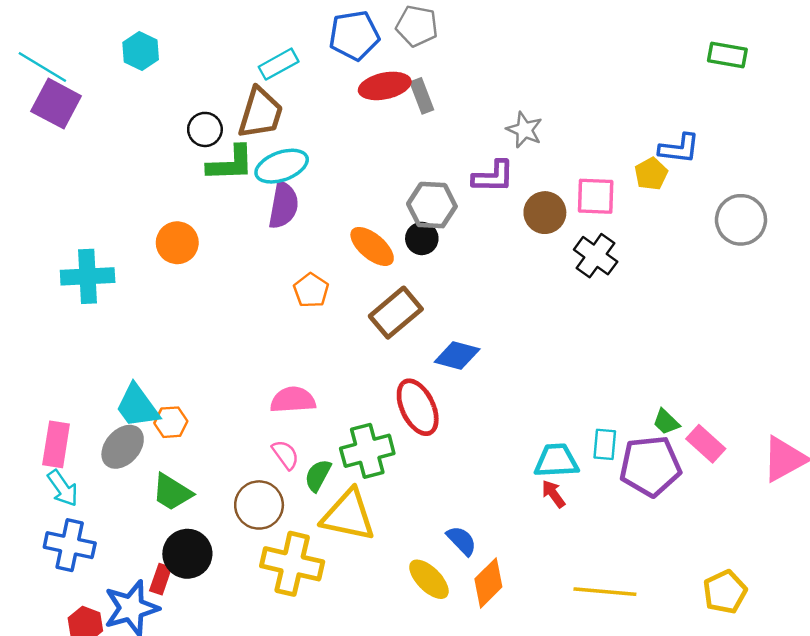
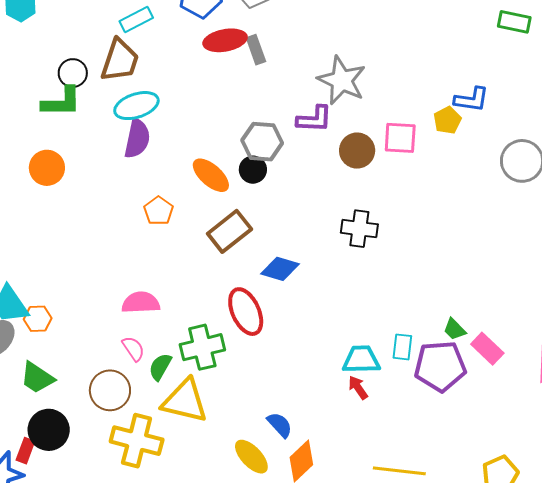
gray star: (524, 130) -> (342, 80), size x1.6
green L-shape: (230, 163) -> (62, 102), moved
black cross: (596, 256) -> (359, 229), moved, turned -30

